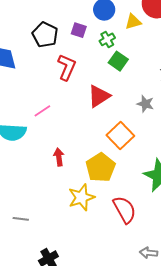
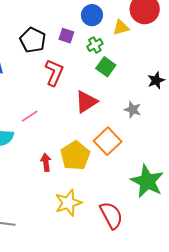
yellow pentagon: (101, 167) -> (75, 156), moved

